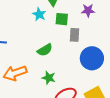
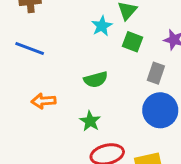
gray rectangle: (74, 35) -> (156, 73), moved
orange arrow: (15, 73) -> (43, 101), size x0.7

